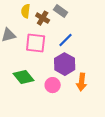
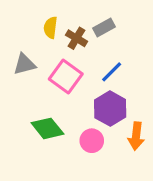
gray rectangle: (61, 11) -> (104, 28), turned -64
pink square: (36, 43) -> (66, 76), turned 30

